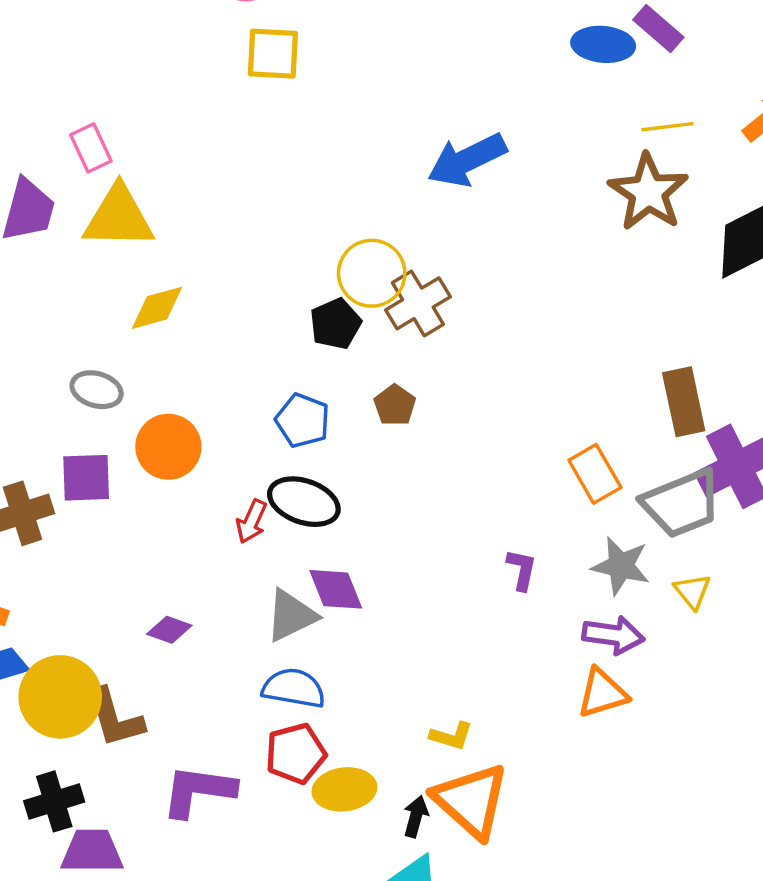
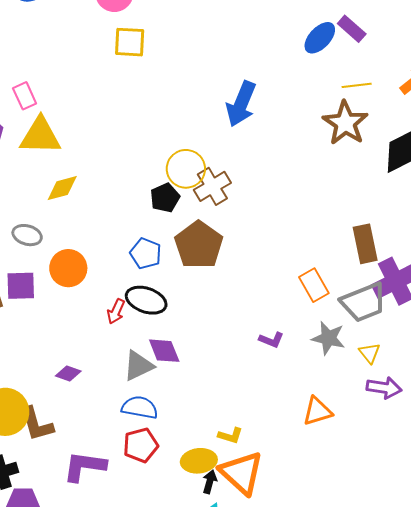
blue ellipse: (603, 44) -> (320, 38), turned -52
blue arrow: (467, 160) -> (241, 104), turned -42
brown pentagon: (395, 405) -> (199, 245), size x2.0
purple L-shape: (522, 570) -> (271, 340), turned 100
purple arrow: (613, 635) -> (384, 388), moved
yellow ellipse: (344, 789) -> (199, 461), moved

